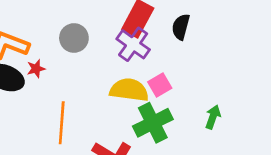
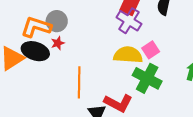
gray circle: (74, 38) -> (57, 21), moved
green cross: (153, 123) -> (147, 78), turned -32

